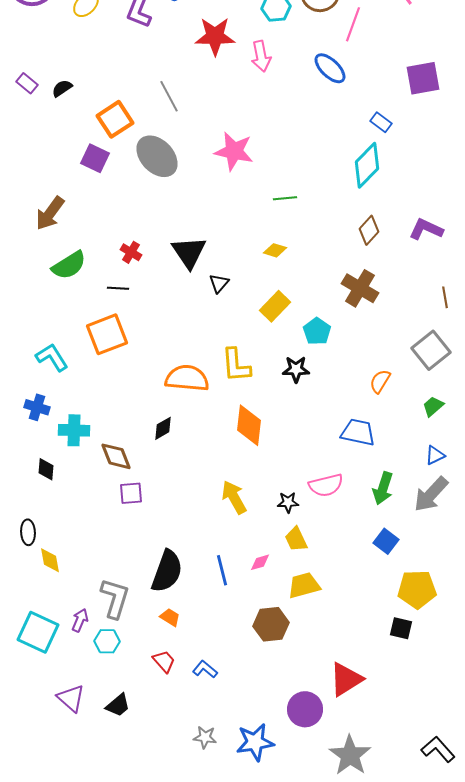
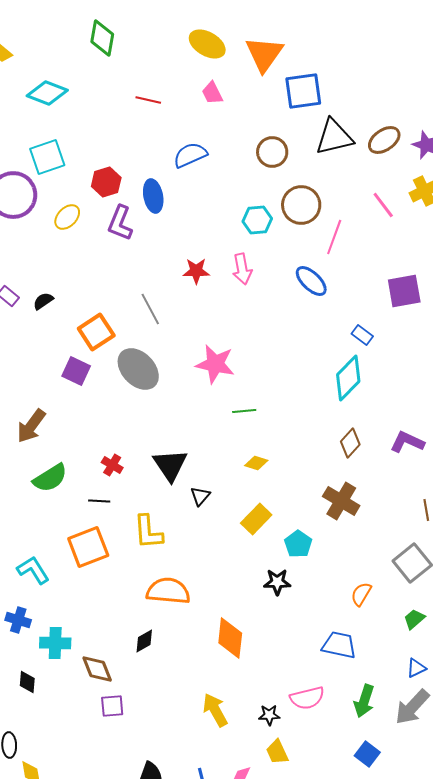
red star: (215, 36) -> (196, 271), moved, size x0.7
green line: (285, 198) -> (244, 411), moved
yellow L-shape: (236, 365) -> (148, 532), moved

